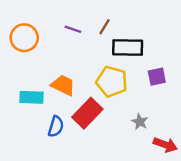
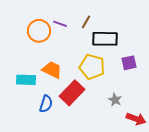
orange circle: (24, 38) -> (39, 31), moved

